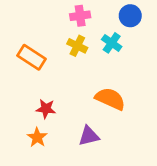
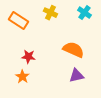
cyan cross: (112, 43) -> (84, 13), moved
purple triangle: (89, 136) -> (76, 76), moved

